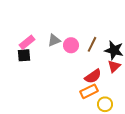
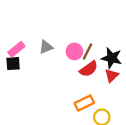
pink circle: (71, 45) -> (74, 51), moved
red semicircle: (93, 76) -> (89, 69), moved

